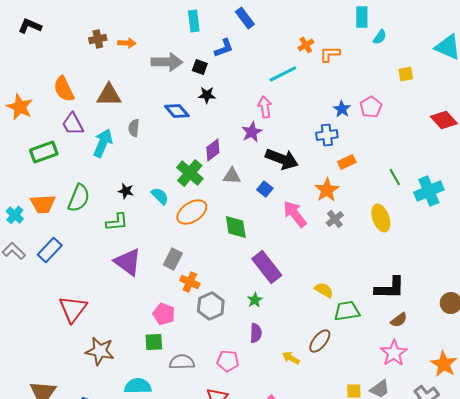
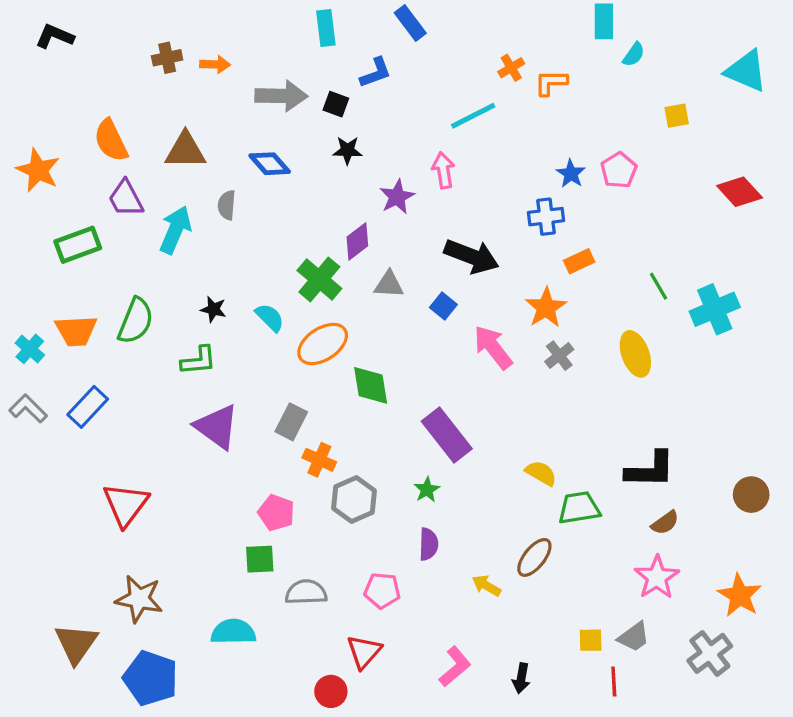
blue diamond: (177, 111) -> (270, 164), moved
purple star: (252, 132) -> (397, 197), moved
green diamond: (236, 227) -> (371, 385), moved
brown star: (100, 351) -> (139, 599), moved

